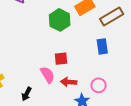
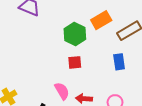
red square: (61, 59) -> (75, 62), moved

